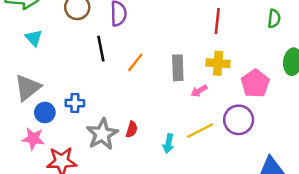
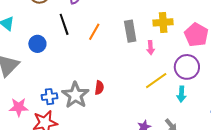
pink arrow: (199, 91) -> (151, 48), turned -56
blue cross: (75, 103) -> (49, 97), moved
blue circle: (45, 113) -> (37, 44), moved
cyan arrow: (168, 144) -> (181, 94), moved

